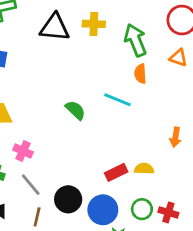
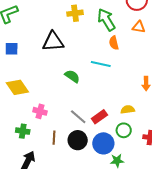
black triangle: (55, 27) -> (53, 42), moved
red rectangle: (116, 172) -> (99, 117), moved
gray line: (31, 185) -> (78, 117), moved
green circle: (142, 209) -> (124, 130), moved
brown line: (37, 217) -> (54, 138), moved

